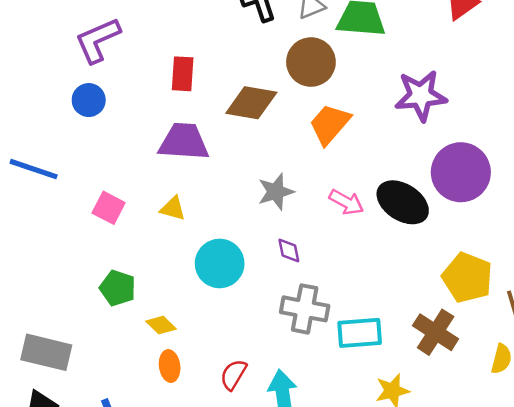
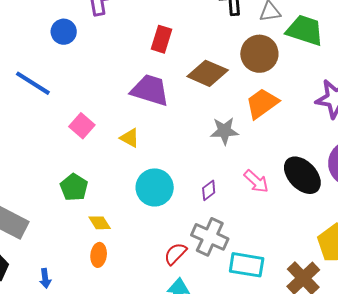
blue circle: (89, 100) -> (64, 32), moved
gray star: (276, 192) -> (224, 131), moved
pink arrow: (346, 202) -> (256, 181), moved
purple diamond: (289, 250) -> (209, 190), turned 50
red semicircle: (233, 375) -> (175, 254), moved

